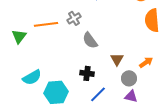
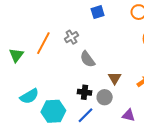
orange line: (46, 24) -> (43, 43), turned -55
gray circle: (129, 78) -> (105, 97), moved
blue line: (98, 94) -> (85, 115), moved

